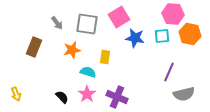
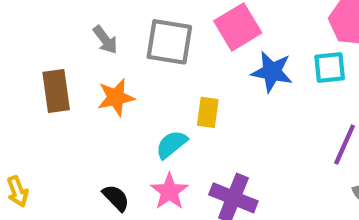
brown rectangle: (34, 47) -> (56, 91), turned -30
orange star: (72, 50) -> (116, 97), moved
cyan semicircle: (88, 72) -> (171, 144), turned -56

